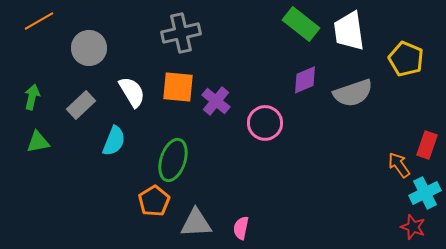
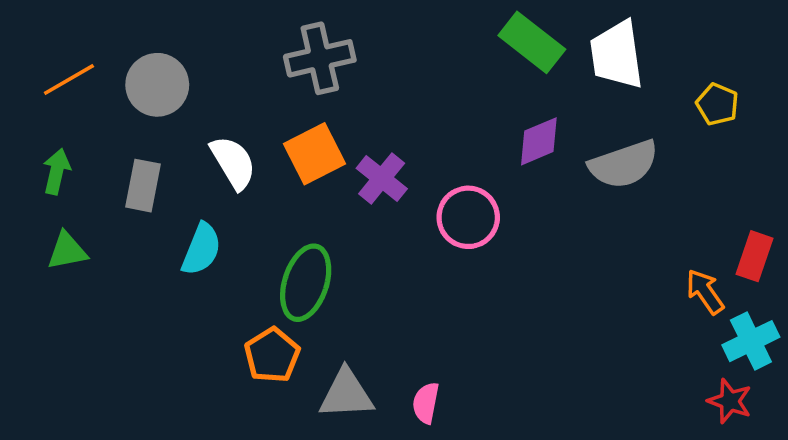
orange line: (39, 21) -> (69, 80), moved
yellow pentagon: (406, 59) -> (717, 104), size x0.7
orange square: (178, 87) -> (314, 154), turned -32
gray rectangle: (81, 105) -> (143, 186), turned -36

